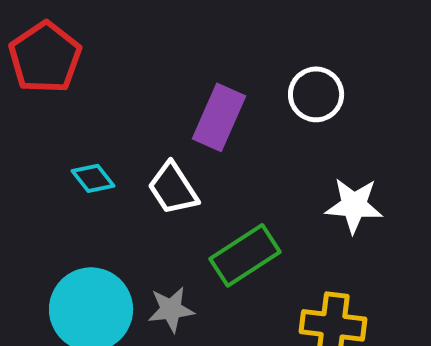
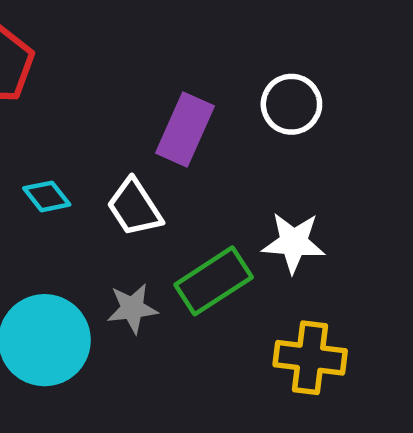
white star: (354, 205) -> (294, 243), moved
gray star: (171, 309) -> (132, 308), moved

